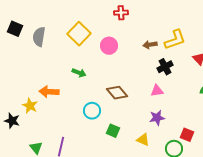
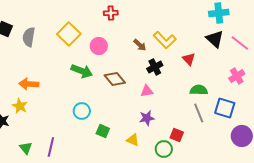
yellow L-shape: (175, 40) -> (165, 40), turned 65
brown arrow: (150, 45) -> (140, 45), turned -128
green arrow: (79, 73) -> (82, 71), moved, size x1.5
orange arrow: (49, 92) -> (29, 84), moved
brown diamond: (117, 93) -> (115, 79), moved

